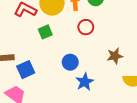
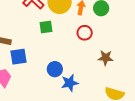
brown star: (115, 56) -> (106, 58), moved
blue circle: (70, 62) -> (55, 69), moved

